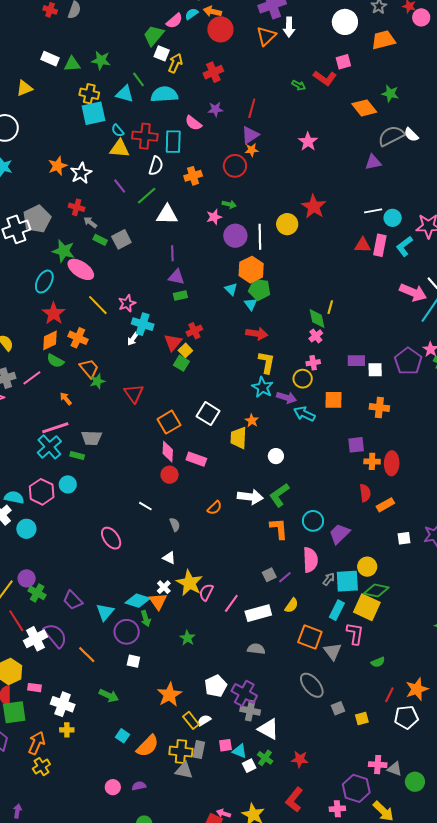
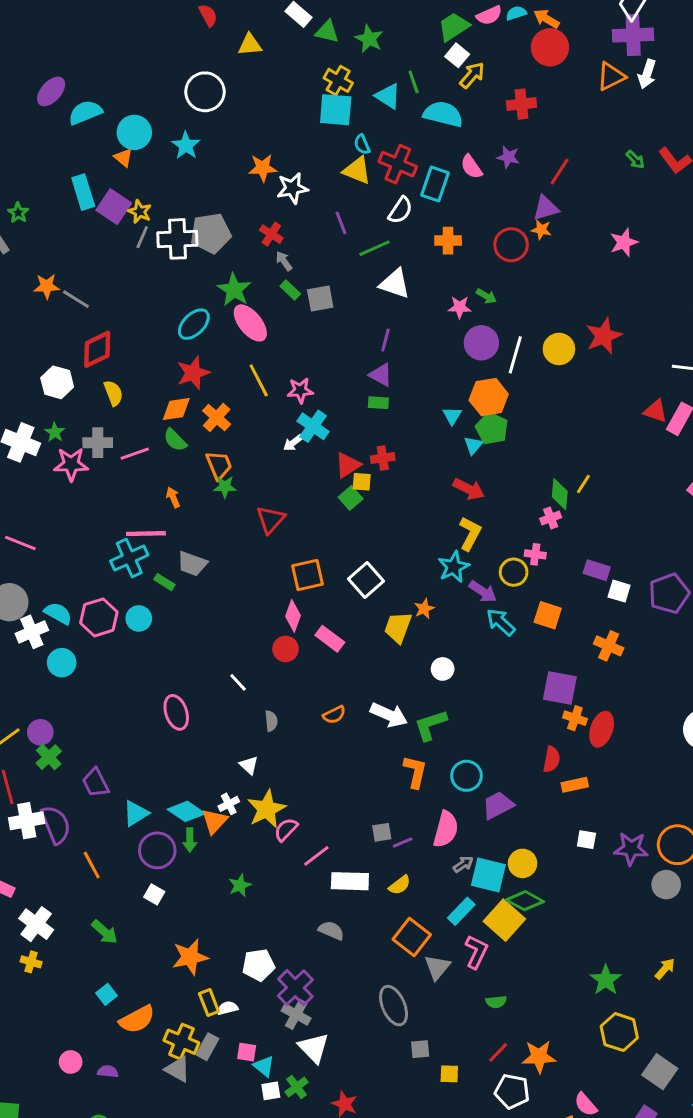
yellow square: (185, 350) -> (362, 482), turned 32
purple square: (356, 445) -> (560, 688), size x1.4

